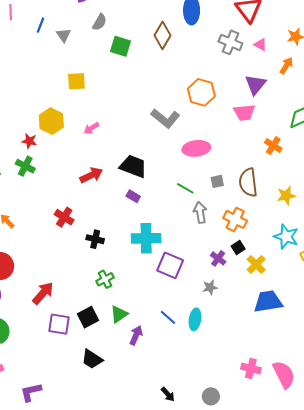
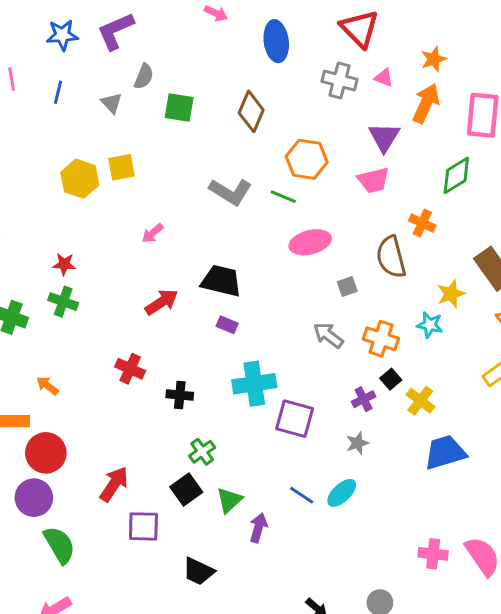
gray triangle: (63, 35) -> (112, 103), moved
brown diamond: (162, 35) -> (251, 111), moved
orange arrow: (286, 66) -> (426, 103), size x1.5
gray L-shape: (165, 118) -> (230, 192), moved
yellow hexagon: (51, 121) -> (80, 179), moved
brown semicircle: (248, 182) -> (391, 257), moved
green line: (185, 188) -> (283, 197), moved
gray arrow: (200, 212) -> (328, 335), turned -35
cyan star: (286, 237) -> (430, 325), moved, size x0.7
purple cross: (218, 258) -> (364, 399), turned 35
black square: (88, 317) -> (186, 490), moved
cyan ellipse: (195, 319) -> (342, 493), turned 45

